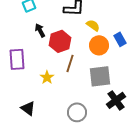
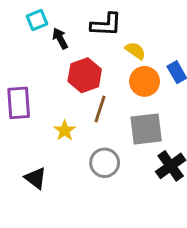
black arrow: (40, 30) -> (60, 38), moved
gray circle: (77, 112) -> (105, 163), moved

